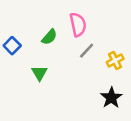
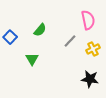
pink semicircle: (78, 25) -> (88, 20), moved
black star: (111, 98) -> (90, 79), turned -30

